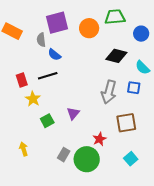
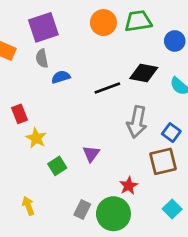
purple square: (57, 23) -> (43, 27), moved
orange circle: (89, 28) -> (103, 23), moved
blue semicircle: (54, 55) -> (61, 77), turned 128
black line: (48, 76) -> (107, 88), moved
blue square: (134, 88) -> (171, 133), moved, turned 32

